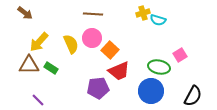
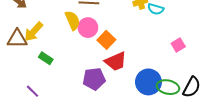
yellow semicircle: (71, 44) -> (73, 20), moved
brown triangle: (29, 65) -> (17, 39), moved
green ellipse: (159, 67) -> (168, 87), moved

